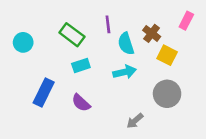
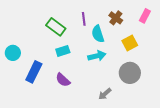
brown cross: (152, 33) -> (116, 18), moved
cyan circle: (23, 42) -> (13, 53), moved
yellow square: (167, 55) -> (130, 43), turned 35

